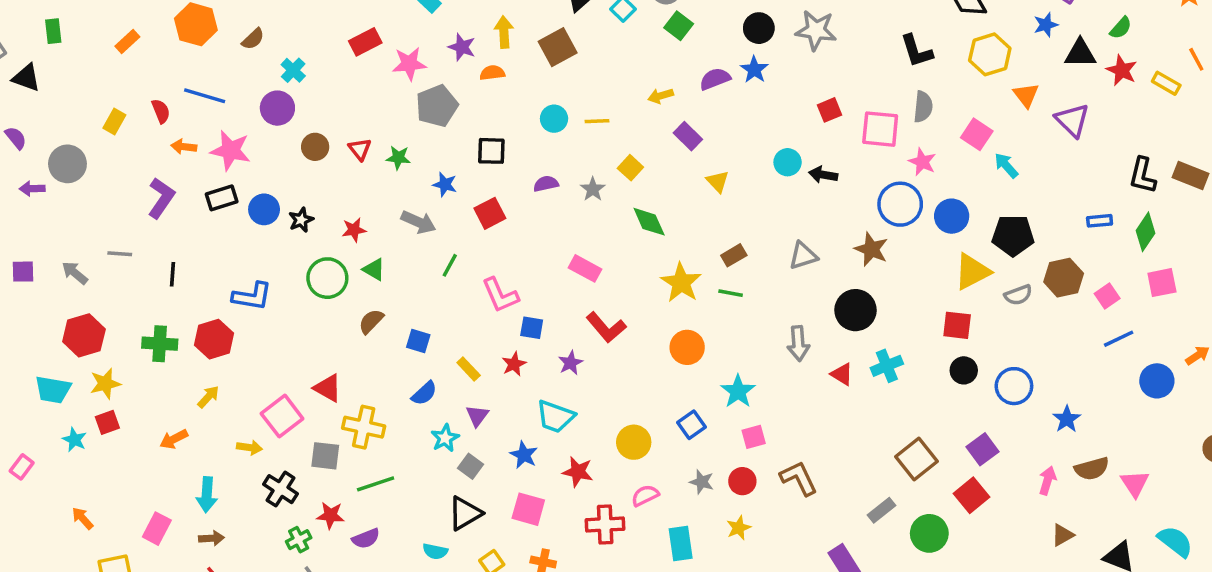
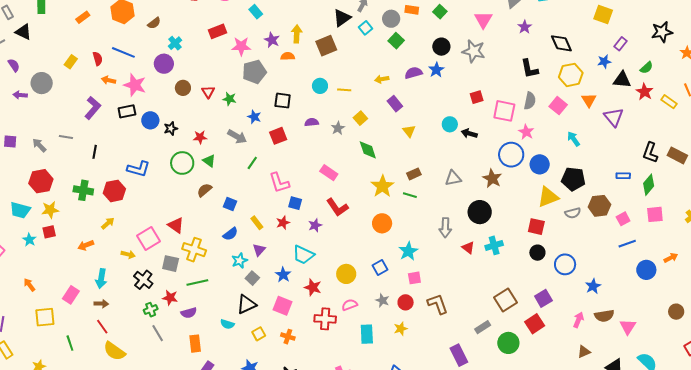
pink square: (977, 134) -> (558, 106), moved

